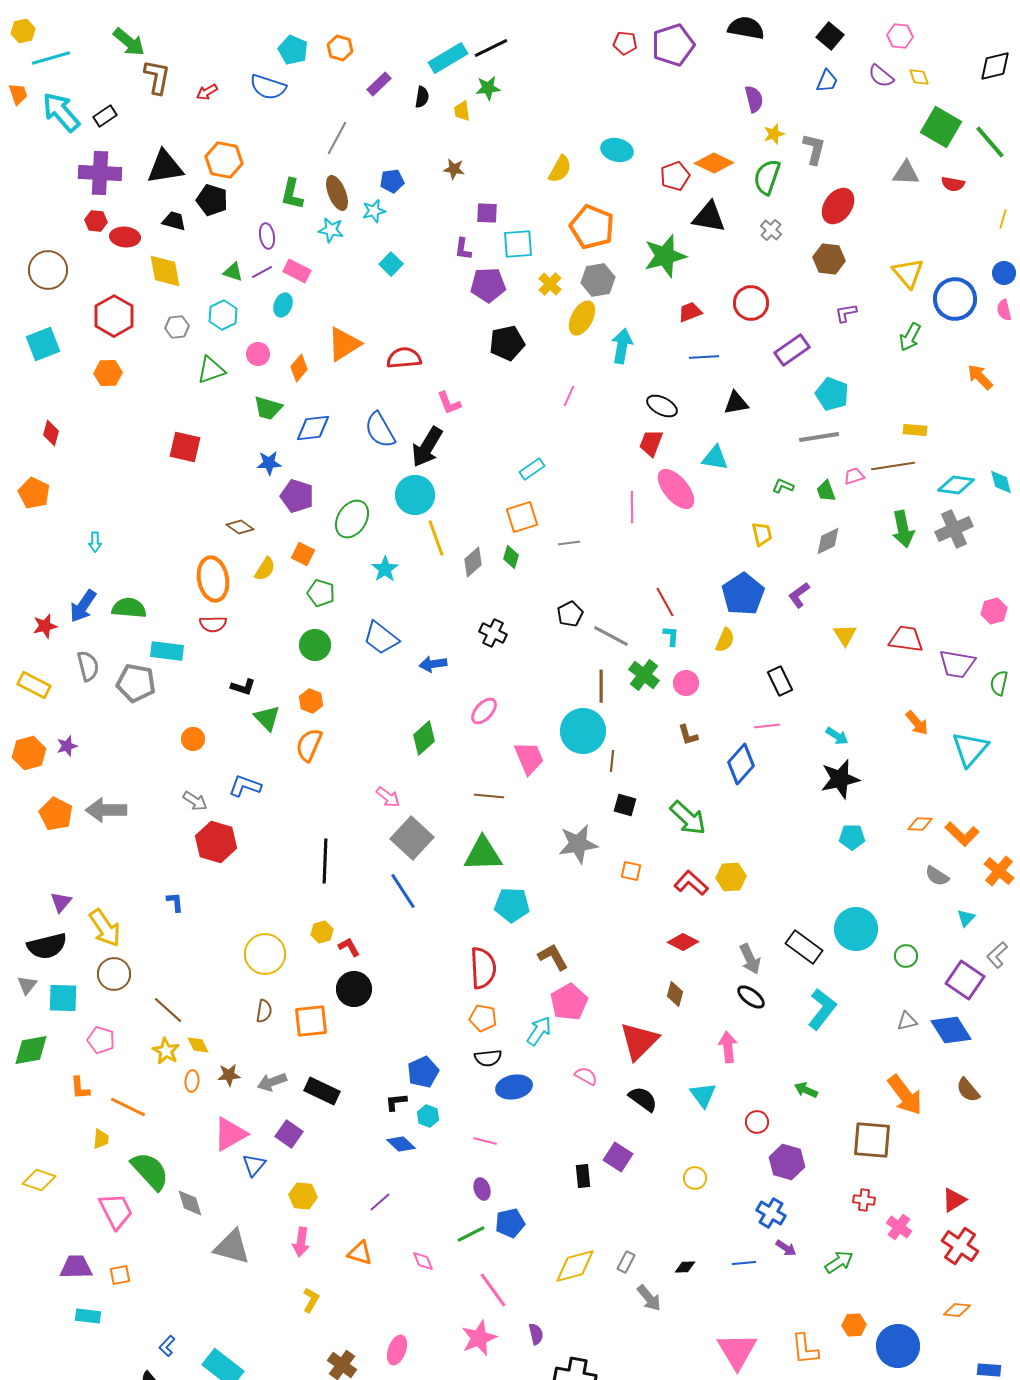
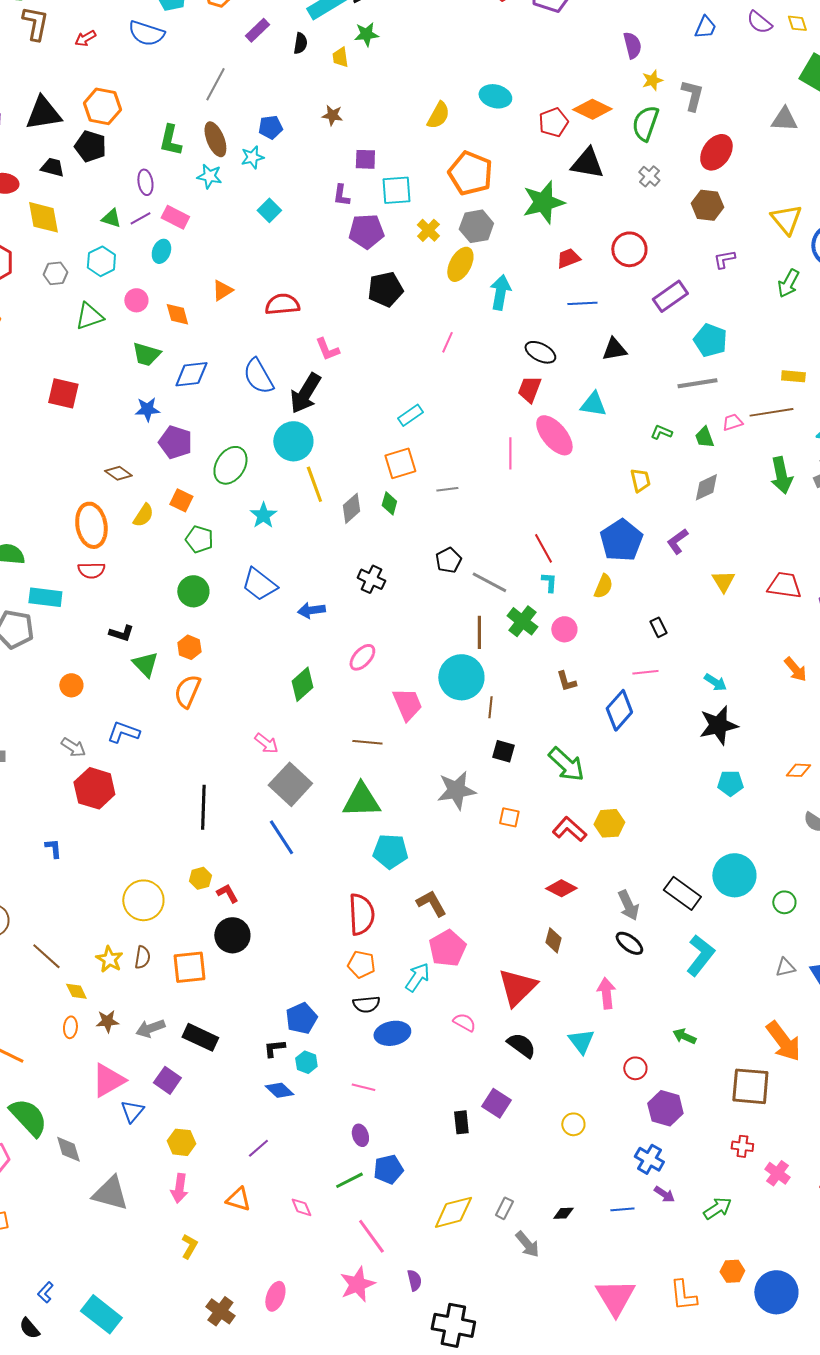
orange triangle: (344, 344) -> (222, 290), size x0.6
orange diamond: (299, 368) -> (177, 314), turned -56
black rectangle: (780, 681) -> (658, 627), size x0.7
yellow star: (166, 1051) -> (109, 959), moved

